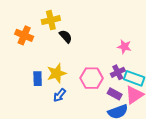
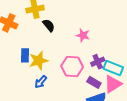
pink star: (124, 47) -> (83, 35), moved
blue rectangle: (38, 79) -> (25, 55), moved

